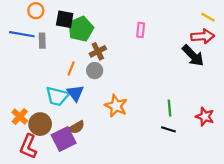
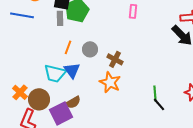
gray rectangle: (42, 41) -> (60, 18), moved
brown cross: (98, 51) -> (115, 59), moved, turned -35
green line: (169, 108) -> (155, 93), moved
black line: (168, 129) -> (159, 104), turned 32

